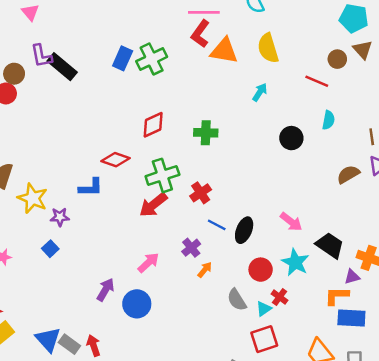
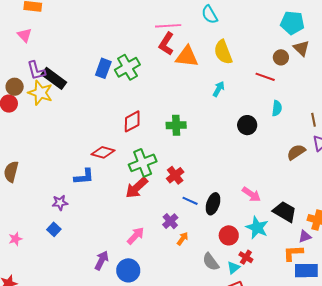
yellow star: (33, 198) -> (40, 93), moved

